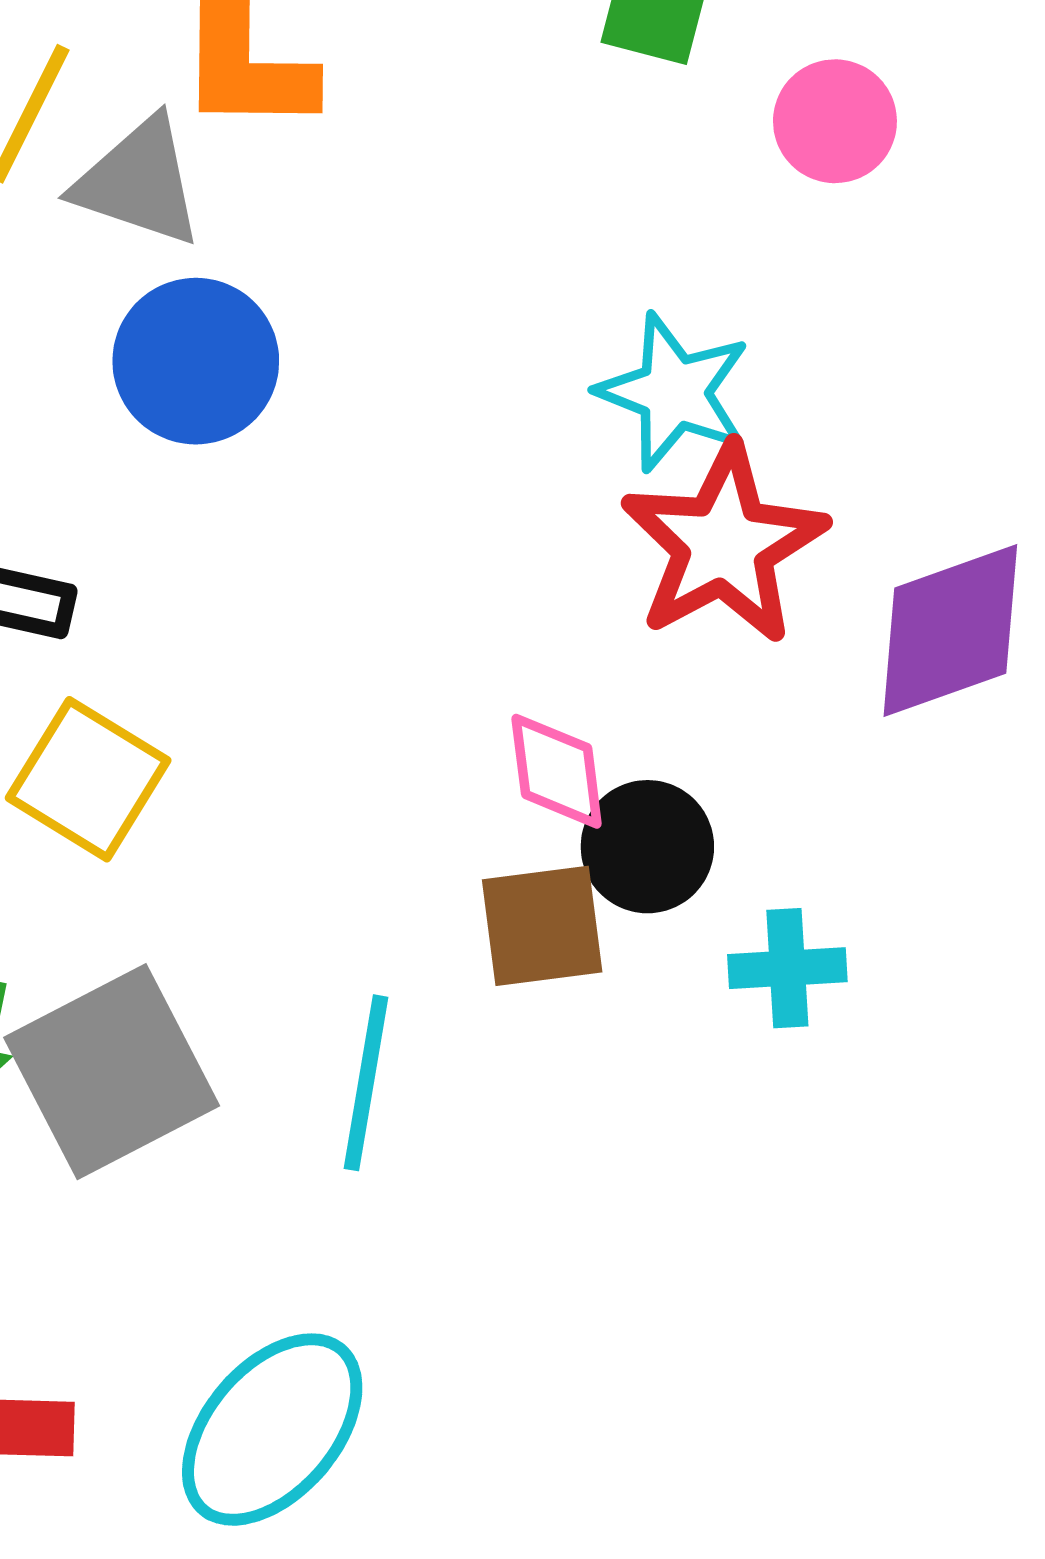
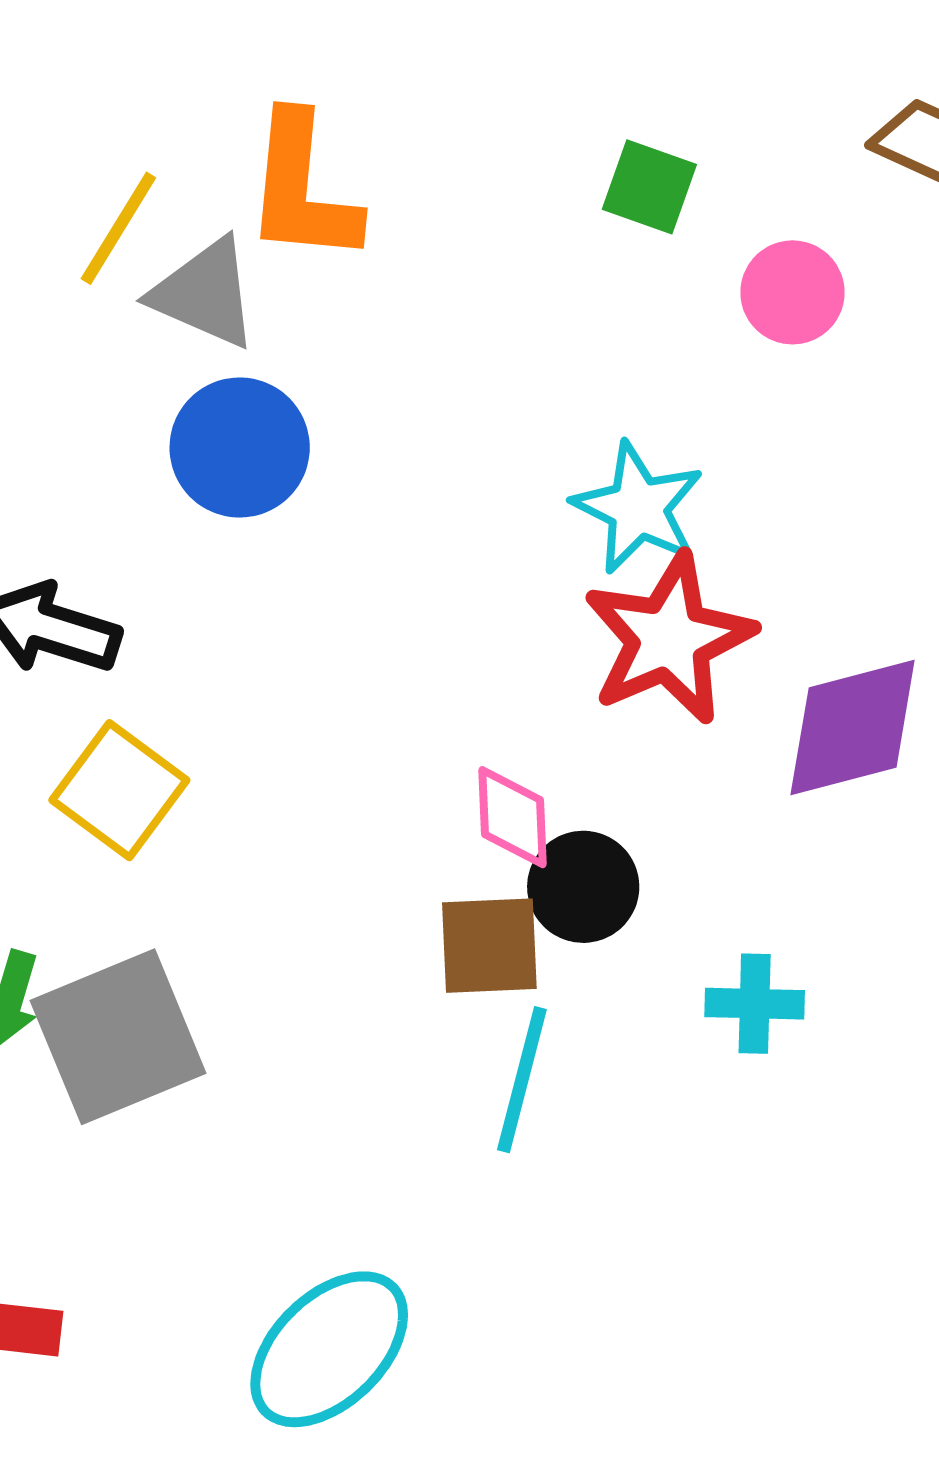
cyan cross: (787, 968) -> (755, 1004), moved
cyan line: (366, 1083) -> (522, 1080), moved
cyan ellipse: (272, 1430) -> (329, 1349), moved

